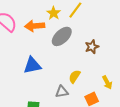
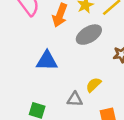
orange arrow: (35, 26) -> (60, 15), turned -78

